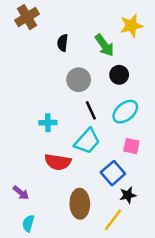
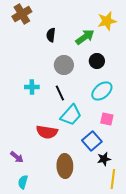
green arrow: (104, 45) -> (85, 37), turned -90
black line: (91, 110) -> (60, 93), moved
cyan cross: (48, 123) -> (32, 87), moved
yellow line: (113, 220) -> (113, 179), moved, turned -30

